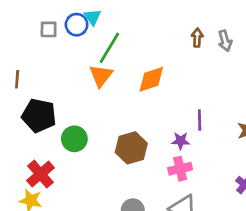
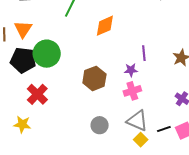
orange triangle: (101, 76) -> (23, 29), moved
green circle: (74, 139) -> (47, 54), moved, size x1.4
red cross: (40, 174) -> (37, 94), moved

